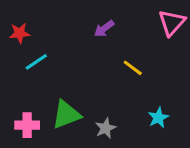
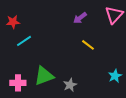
purple arrow: (104, 29) -> (80, 18), moved
cyan star: (158, 118) -> (115, 76), moved

